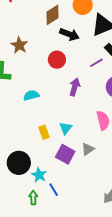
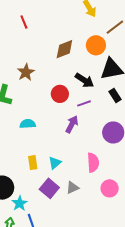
black arrow: (70, 34) -> (84, 80), moved
purple line: (96, 63) -> (84, 103), moved

